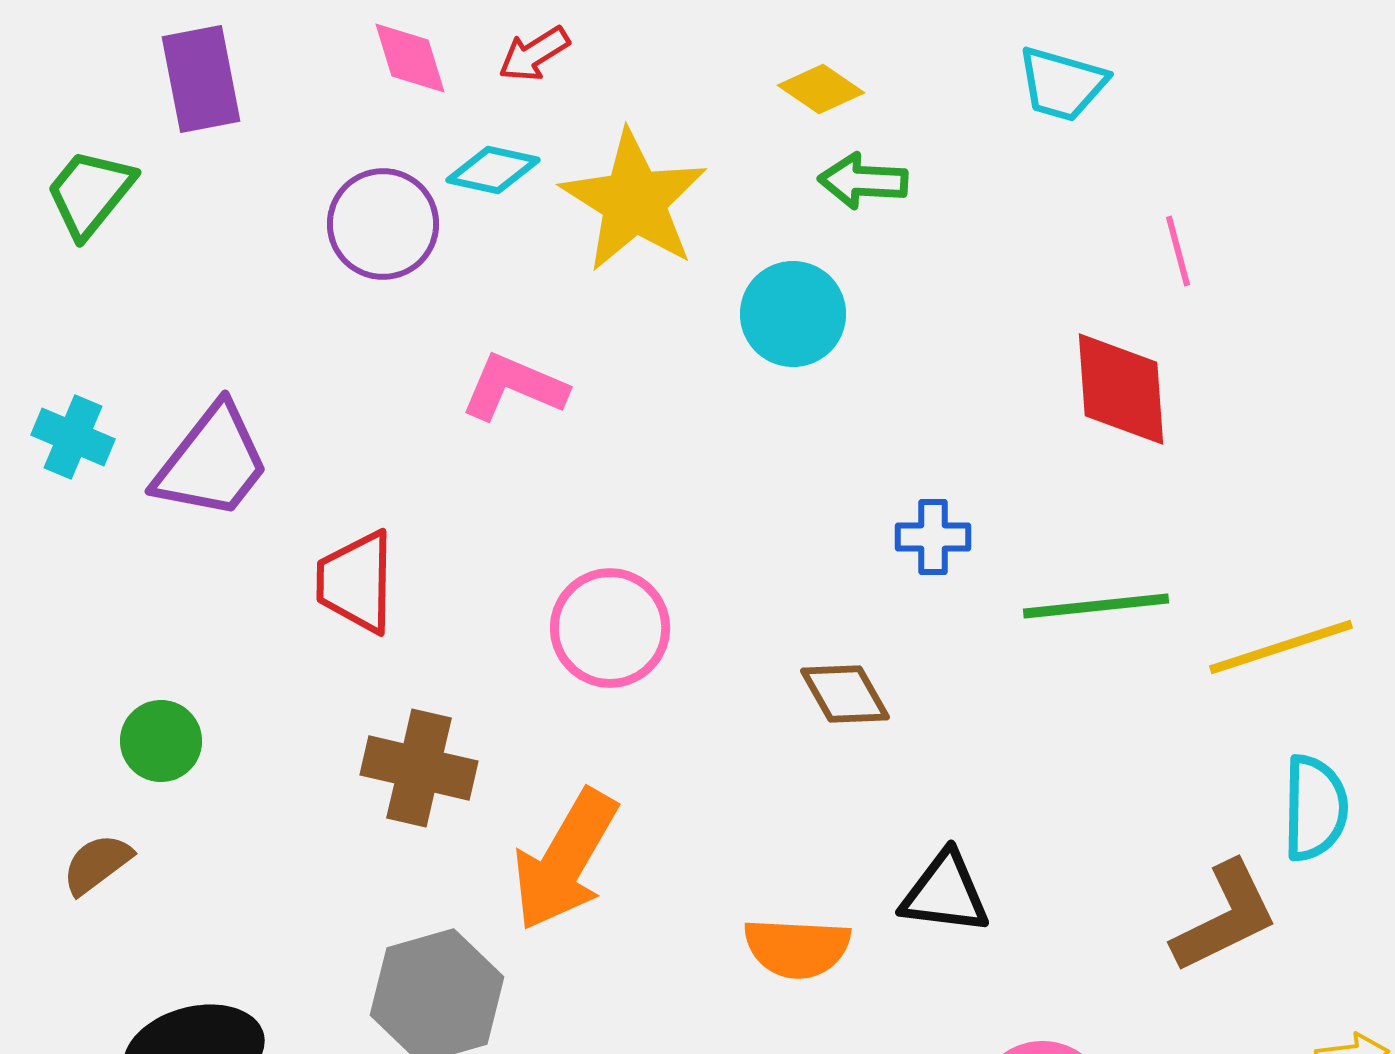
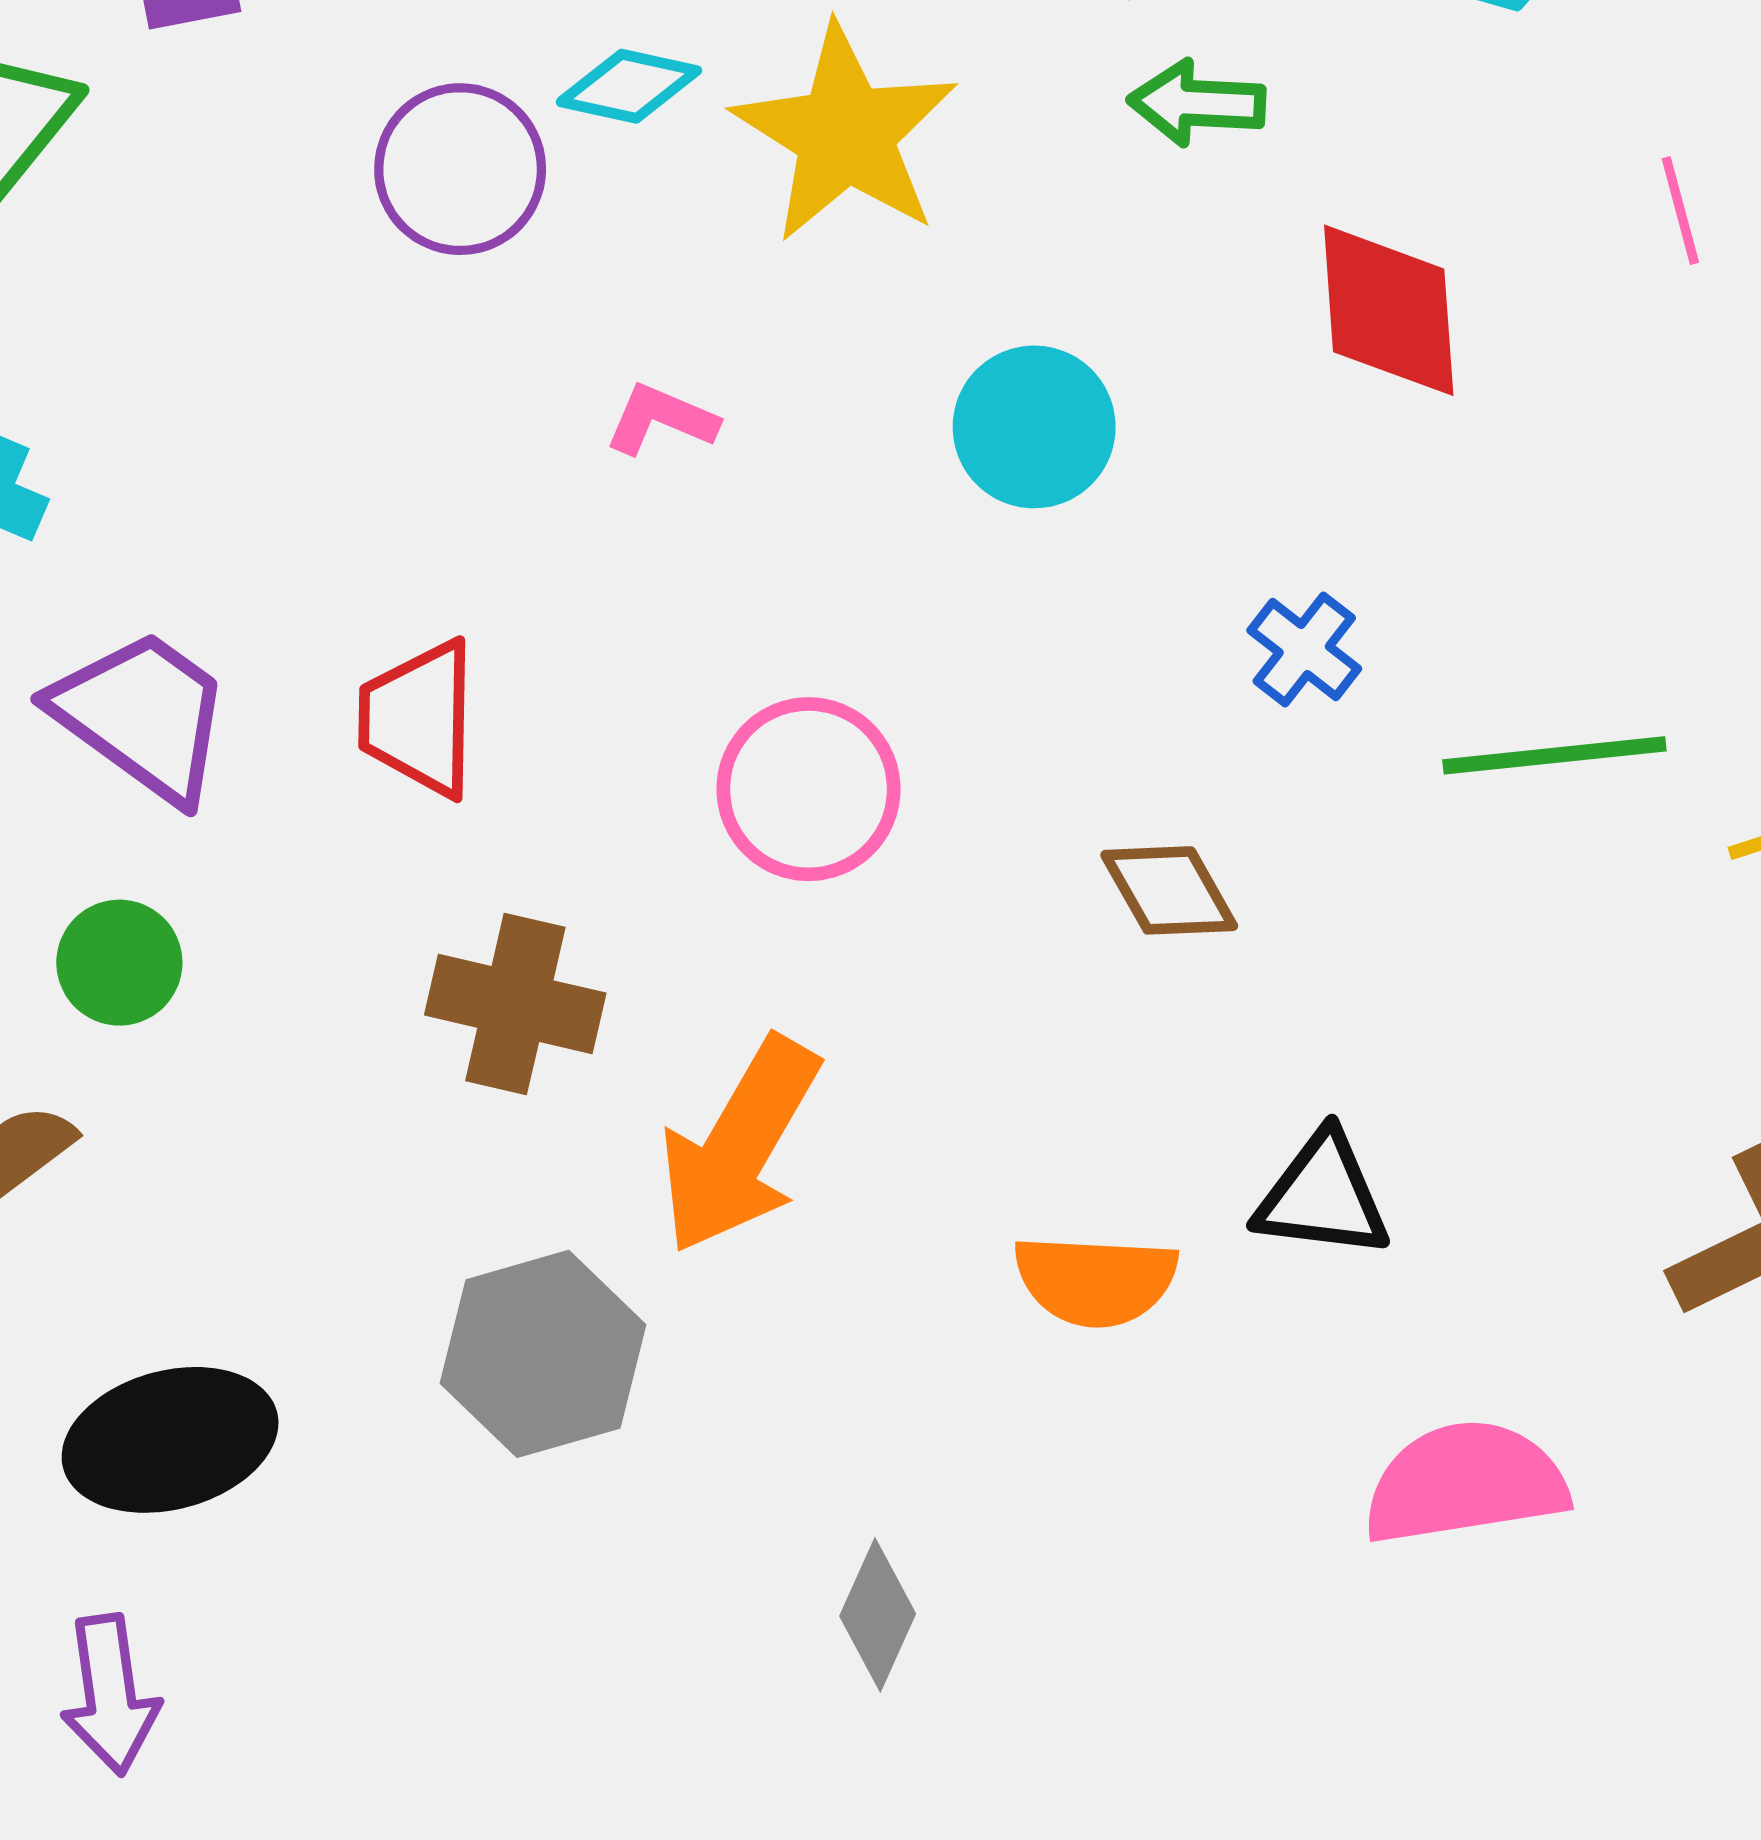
cyan circle: (793, 314) -> (1034, 427), moved
pink L-shape: (514, 387) -> (661, 419), size x0.7
red diamond: (1121, 389) -> (1389, 310), moved
purple trapezoid: (212, 462) -> (142, 715), moved, turned -92
blue cross: (933, 537) -> (1304, 649), turned 38

